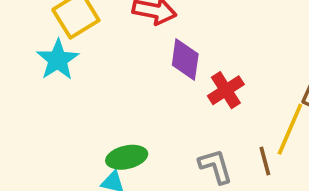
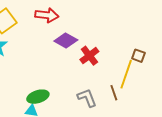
purple diamond: (185, 59) -> (66, 41), turned -65

